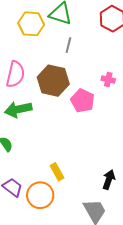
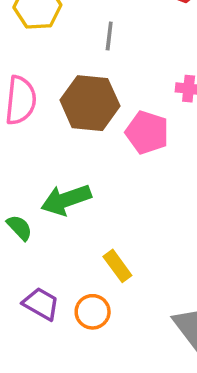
green arrow: (18, 109) -> (66, 200), moved
orange circle: (40, 195) -> (93, 312), size x0.7

